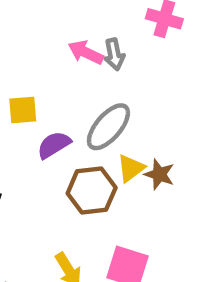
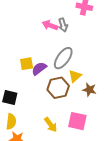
yellow square: (23, 110) -> (27, 64), moved
brown star: (159, 174) -> (89, 90), moved

